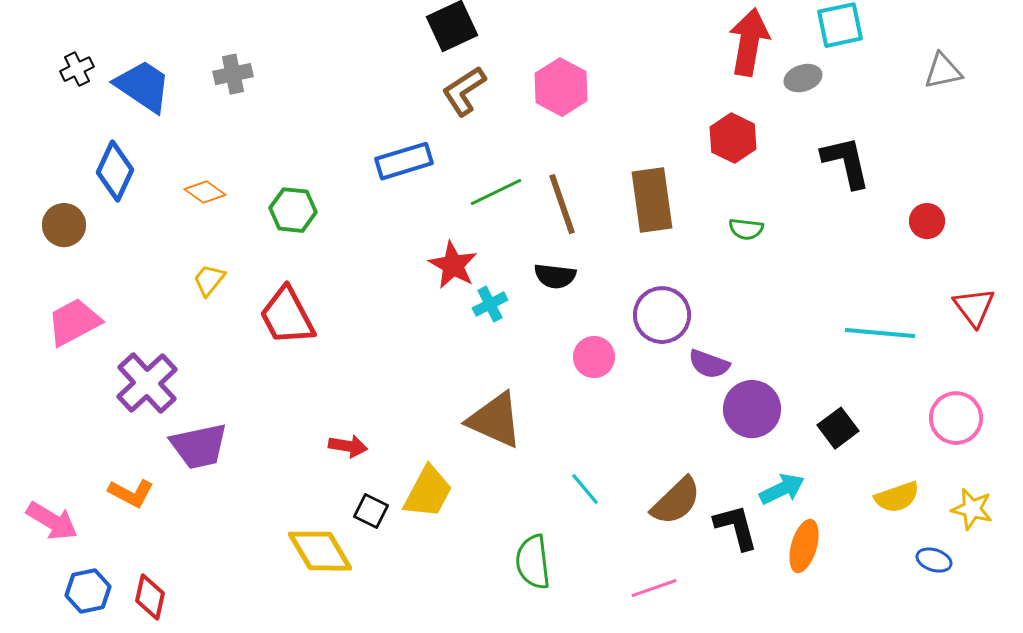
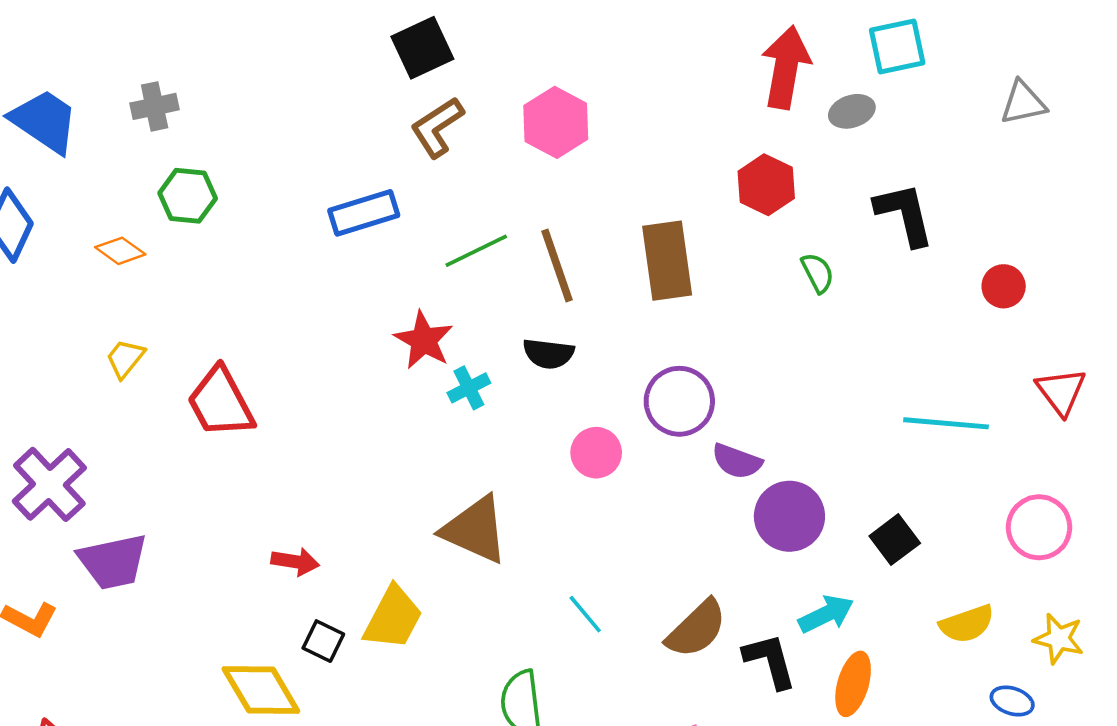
green hexagon: (293, 210) -> (188, 196), moved
green semicircle: (746, 229) -> (818, 273), moved, turned -124

